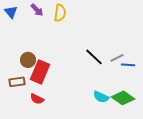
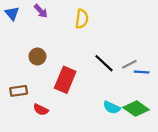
yellow semicircle: (60, 13) -> (82, 19), moved
brown circle: (28, 60) -> (37, 56), moved
red rectangle: (40, 72) -> (65, 80), moved

